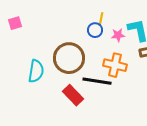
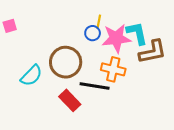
pink star: (118, 35) -> (116, 38), size x2.0
cyan semicircle: (36, 71) -> (31, 76), turned 35

